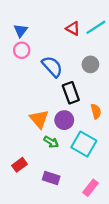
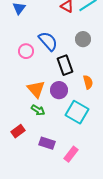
pink circle: (22, 50) -> (26, 51), moved
green arrow: (51, 142) -> (38, 110), moved
pink rectangle: (90, 188) -> (71, 154), moved

